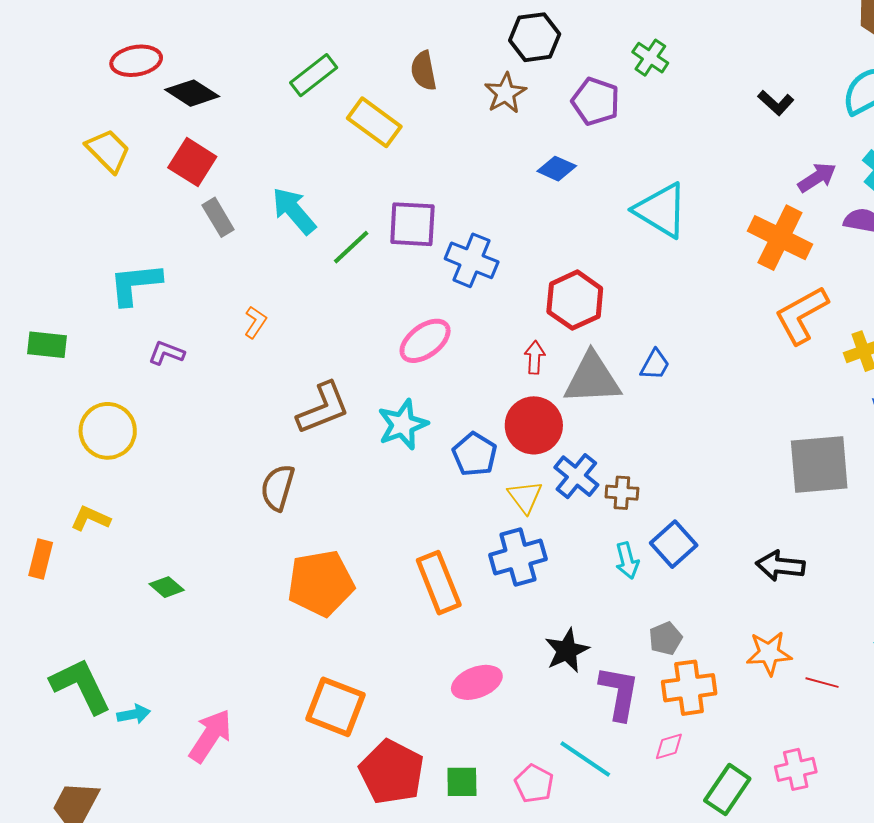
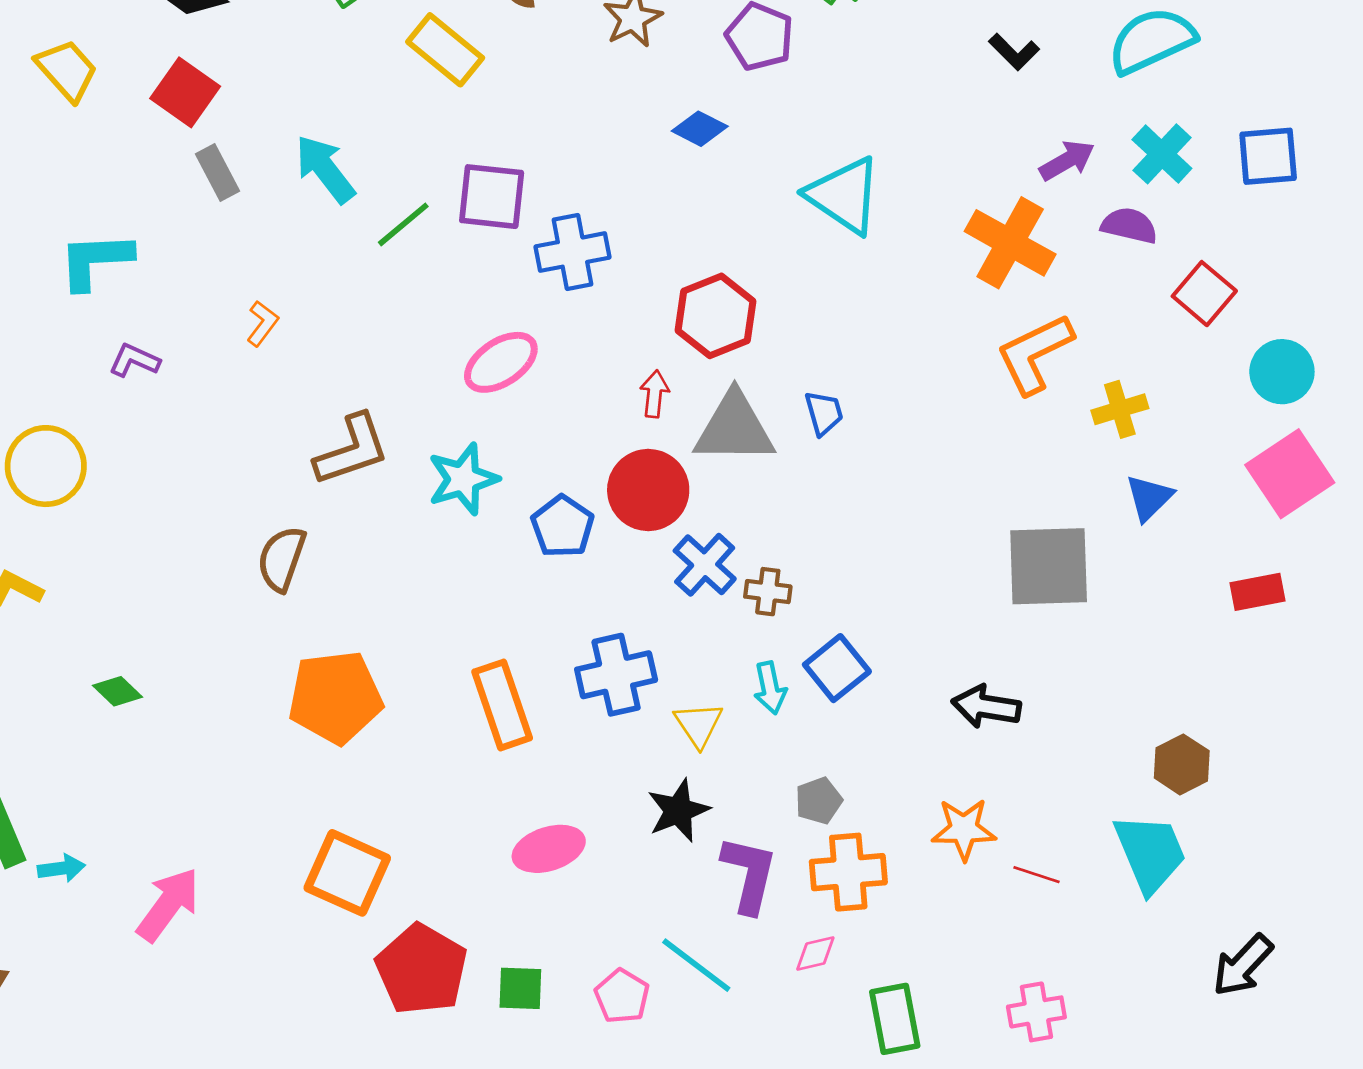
blue cross: (472, 260) -> (573, 252), turned -36
blue trapezoid: (655, 365) -> (824, 413), turned -48
yellow triangle: (525, 497) -> (698, 725), moved
pink cross: (796, 769) -> (1036, 1012), moved
green rectangle: (727, 790) -> (895, 1019), turned -48

